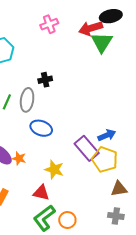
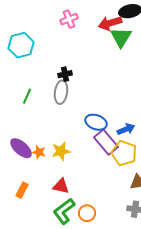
gray ellipse: (27, 100) -> (61, 92), moved
blue ellipse: (41, 128) -> (96, 122), moved
yellow star: (54, 170) -> (61, 151), moved, turned -30

